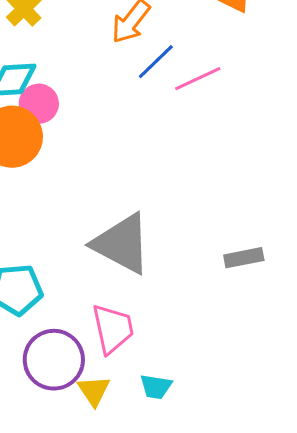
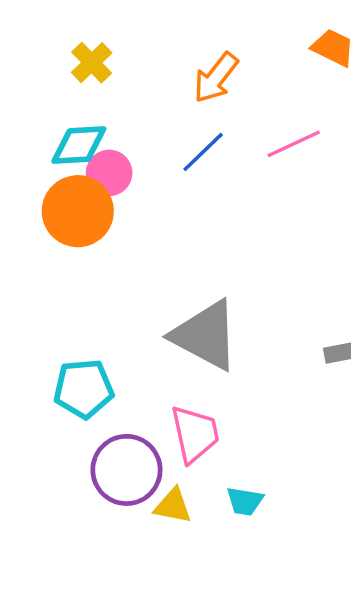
blue line: (156, 62) -> (203, 152), moved
yellow triangle: (94, 391) -> (173, 506), turned -45

